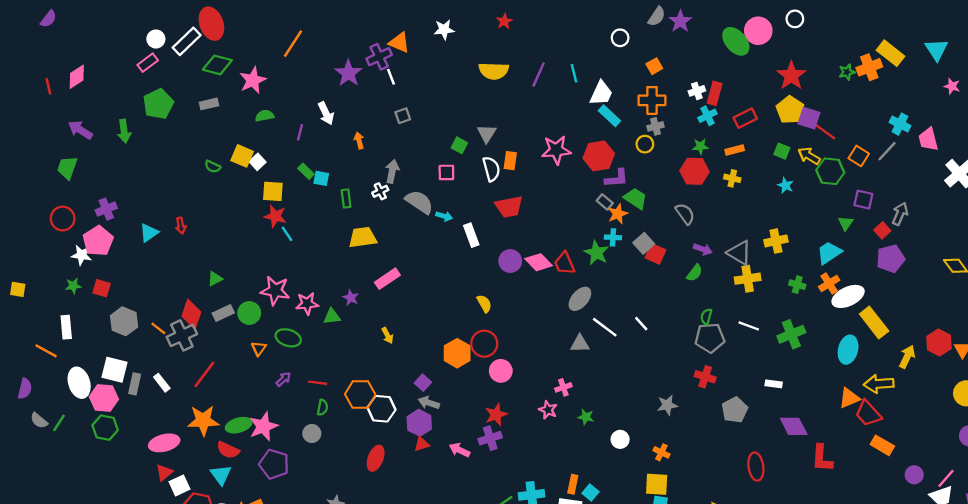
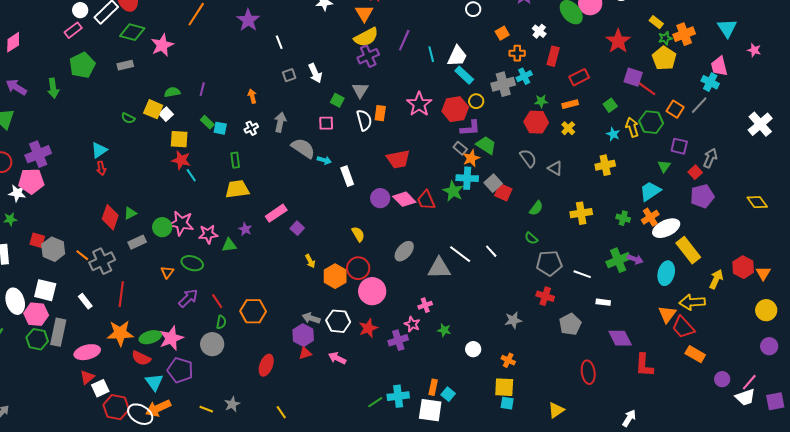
orange triangle: (399, 43) -> (364, 13), moved, turned 36
cyan triangle: (937, 50) -> (727, 28), moved
yellow rectangle: (891, 53) -> (656, 22), moved, size x0.6
purple cross: (379, 57) -> (368, 56), moved
yellow semicircle: (494, 71) -> (366, 37), turned -30
purple star: (348, 73) -> (248, 20), moved
cyan line: (574, 73) -> (431, 54), moved
white cross: (697, 91) -> (539, 31), moved, turned -32
orange cross: (652, 100) -> (517, 53), moved, size x0.7
yellow pentagon: (790, 110) -> (664, 58), moved
white arrow: (326, 113) -> (315, 73), moved
green semicircle: (265, 116) -> (172, 92), moved
cyan cross: (707, 116) -> (524, 76), moved
gray cross: (656, 126) -> (503, 84), size x1.6
pink trapezoid: (928, 139) -> (719, 66), moved
yellow circle: (645, 144) -> (476, 101), moved
pink star: (556, 150) -> (419, 104), turned -30
green square: (782, 151) -> (610, 105), turned 32
yellow arrow: (809, 156) -> (632, 127), moved, turned 42
yellow cross: (732, 178) -> (568, 128), turned 32
white cross: (380, 191) -> (251, 128), moved
green rectangle: (346, 198) -> (235, 160), moved
red trapezoid: (509, 207) -> (398, 159), moved
purple cross: (106, 209) -> (38, 154), size x1.4
cyan triangle: (149, 233) -> (99, 150), moved
yellow trapezoid: (363, 237) -> (237, 189), moved
cyan cross: (613, 237) -> (467, 178), size x1.5
pink pentagon: (98, 241) -> (31, 181), turned 30
yellow cross: (776, 241) -> (605, 165), moved
purple arrow: (703, 249) -> (635, 259), moved
gray triangle: (739, 253) -> (555, 168), moved, size x0.7
red square: (102, 288) -> (37, 240), moved
gray ellipse: (580, 299) -> (404, 251), moved
green circle: (249, 313) -> (162, 227), moved
red diamond: (191, 314) -> (110, 217), moved
green semicircle: (706, 317) -> (531, 238), moved, turned -64
white line: (749, 326) -> (582, 274), moved
yellow arrow: (387, 335) -> (310, 261), moved
gray triangle: (580, 344) -> (439, 268), size x1.4
pink circle: (501, 371) -> (372, 291), size x1.4
red line: (204, 374) -> (121, 294), turned -30
purple arrow: (283, 379) -> (188, 298), size x1.5
red line: (318, 383) -> (217, 301), turned 49
purple square: (423, 383) -> (297, 228), moved
gray rectangle: (135, 384) -> (58, 332), moved, size x1.5
orange triangle: (849, 398) -> (667, 314), turned -30
white hexagon: (381, 409) -> (338, 321), moved
gray circle: (312, 433) -> (212, 344), size x1.5
purple cross: (490, 438) -> (398, 340), moved
cyan triangle: (221, 475) -> (154, 382), moved

